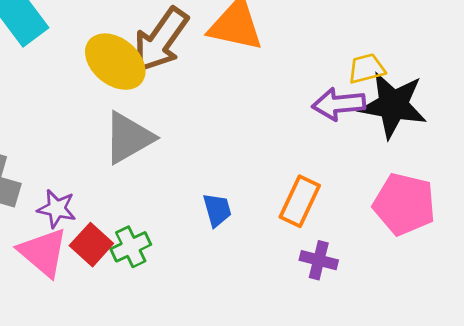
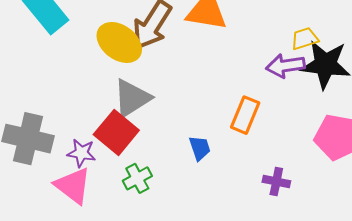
orange rectangle: (300, 201) -> (245, 115), moved
red square: (91, 245) -> (116, 132), moved, size x1.4

